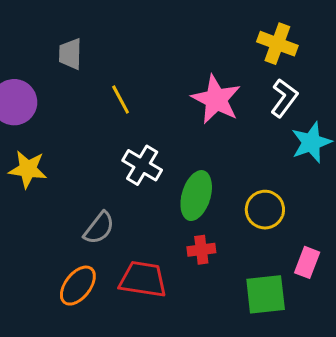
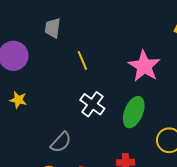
yellow star: (28, 169) -> (18, 100), size x0.7
green ellipse: (196, 196) -> (134, 112), moved

